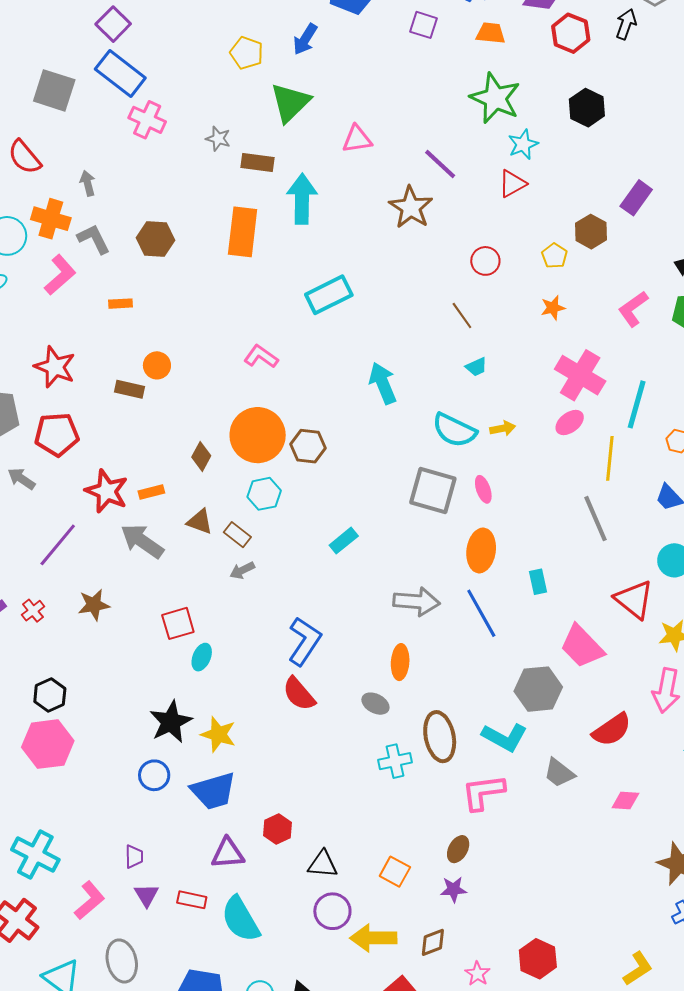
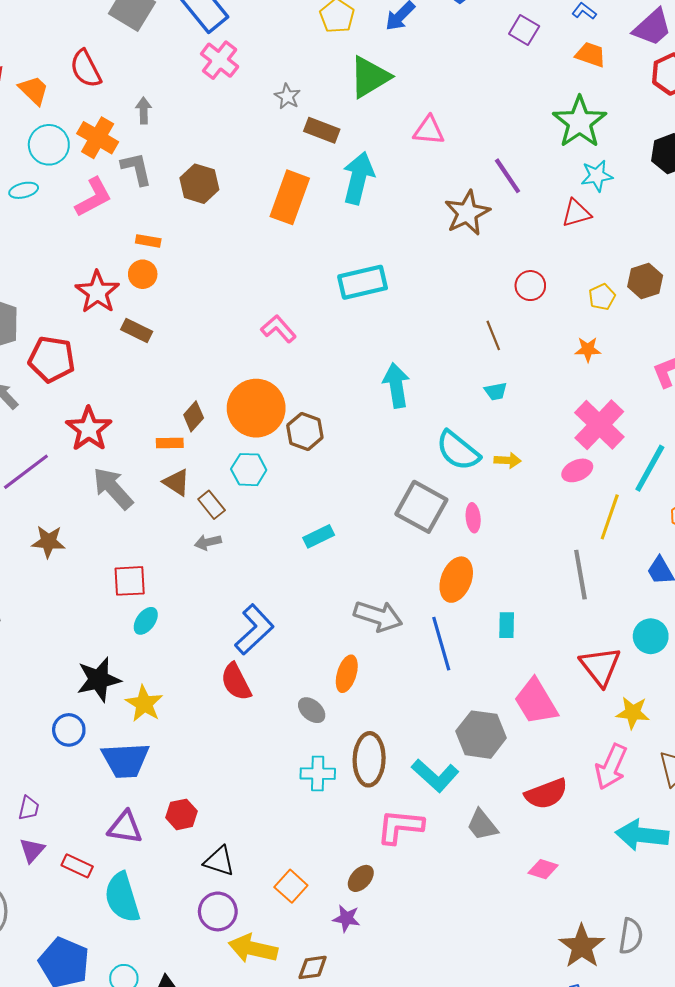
orange circle: (157, 365) -> (143, 274), moved
red star: (55, 367) -> (97, 292), moved
orange rectangle: (151, 492) -> (170, 443), moved

